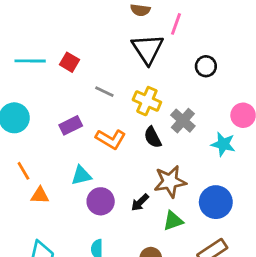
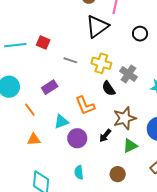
black triangle: (148, 49) -> (97, 26), turned 35
orange L-shape: (111, 139) -> (85, 106), moved, turned 45
orange line: (23, 171) -> (30, 110), moved

